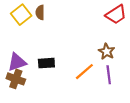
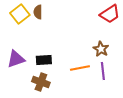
orange line: (84, 72) -> (80, 68), turned 30
brown cross: (16, 79) -> (41, 82), moved

